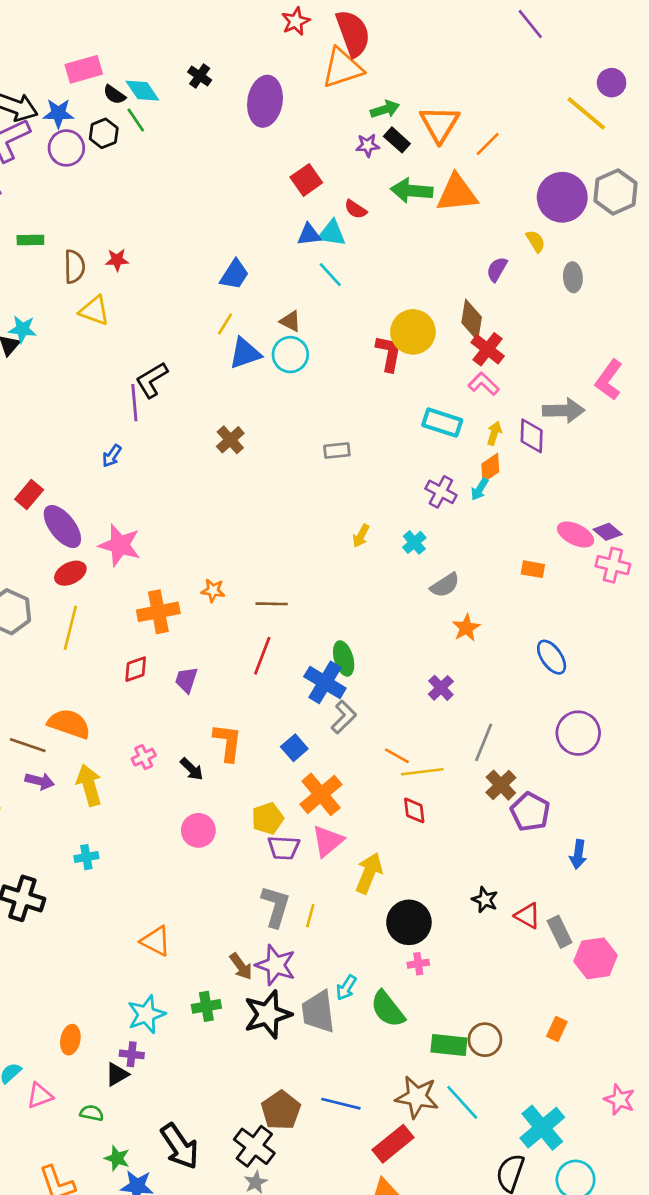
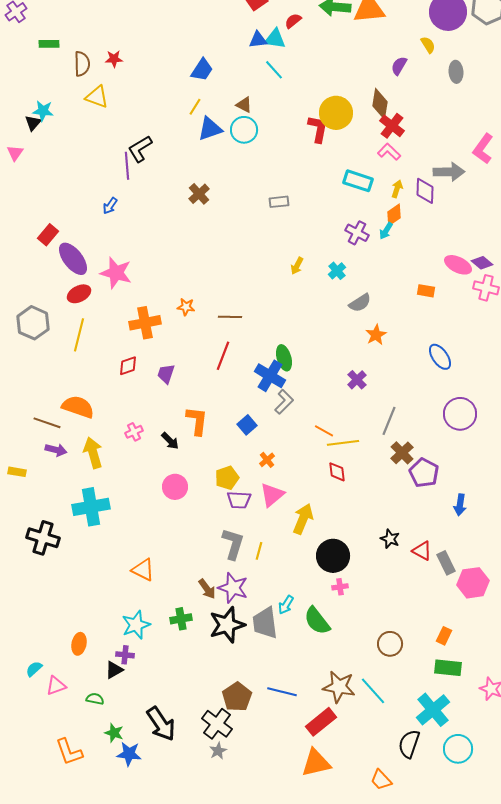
red semicircle: (356, 209) -> (293, 21), turned 108
orange cross: (321, 794) -> (267, 460), size x0.5
cyan cross: (86, 857) -> (91, 507), size x2.0
green rectangle: (449, 1045) -> (448, 668), moved

